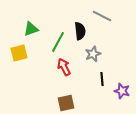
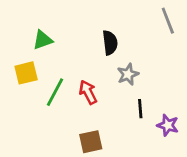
gray line: (102, 16) -> (168, 21), moved, turned 42
green line: (58, 42) -> (55, 92), moved

